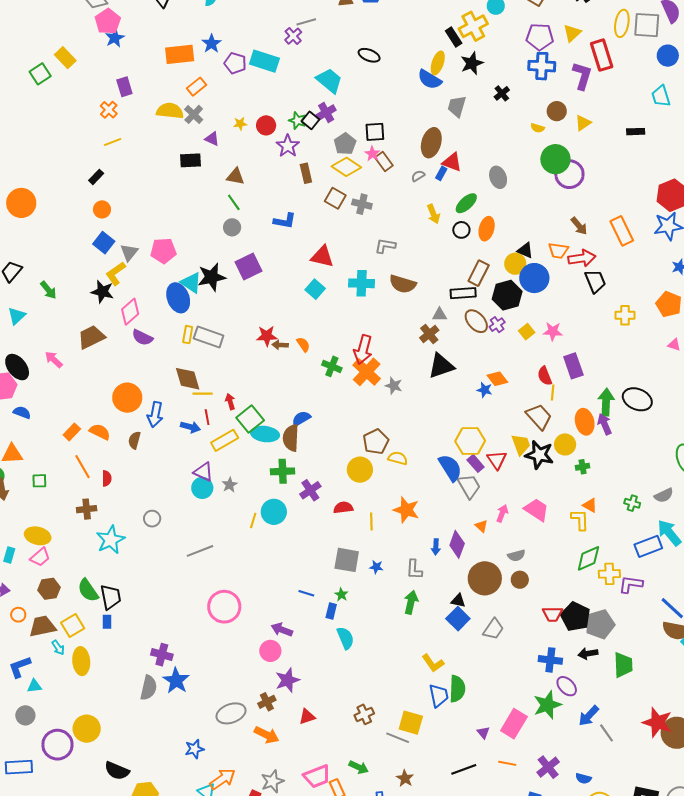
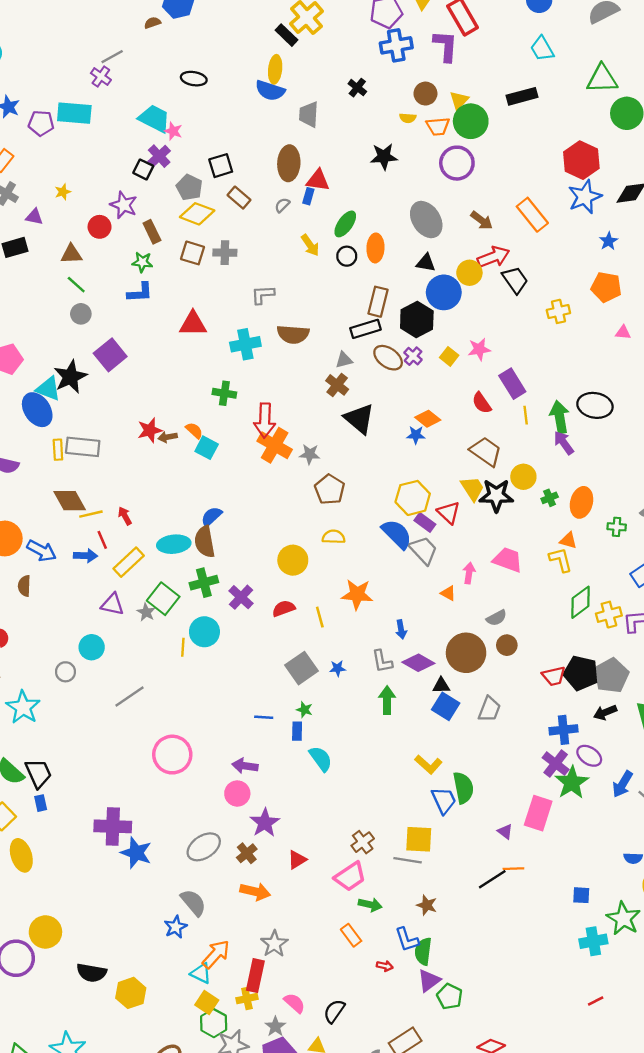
black star: (472, 63) -> (384, 157), moved, turned 30
green star: (297, 121) -> (142, 262), moved
red circle: (266, 125) -> (100, 227), moved
black rectangle: (636, 132) -> (522, 96), size x1.4
pink star: (372, 154) -> (173, 131), moved
green circle: (555, 159) -> (471, 121), moved
gray ellipse: (498, 177) -> (426, 220), moved, size x1.4
orange trapezoid: (558, 251) -> (438, 126), moved
yellow circle: (515, 264) -> (469, 273), moved
cyan square: (315, 289) -> (207, 448), moved
green cross: (332, 366) -> (224, 393), moved
black triangle: (441, 366) -> (359, 419), turned -48
yellow line: (553, 393) -> (526, 415), moved
blue arrow: (155, 415) -> (42, 551), turned -60
green square: (250, 419) -> (163, 599), moved
orange ellipse: (585, 422) -> (582, 502), moved, turned 40
brown pentagon: (376, 442) -> (330, 489), moved
cyan circle: (202, 488) -> (92, 647), moved
purple diamond: (457, 544) -> (418, 663), moved, turned -68
gray square: (347, 560) -> (301, 668), turned -32
purple cross: (162, 655) -> (113, 826), size x1.4
gray semicircle: (149, 688) -> (193, 903), moved, turned -40
gray ellipse: (231, 713) -> (204, 847), moved
orange line: (507, 763) -> (513, 869), moved
purple cross: (548, 767) -> (556, 764), moved
pink trapezoid: (317, 776) -> (350, 877), moved

